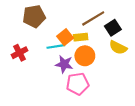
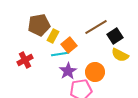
yellow rectangle: (81, 37) -> (53, 36), moved, turned -56
orange circle: (85, 56) -> (95, 72), moved
purple star: (64, 64) -> (68, 71), turned 30

